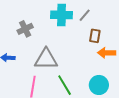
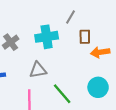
cyan cross: (61, 15) -> (47, 37), moved
gray triangle: (46, 59) -> (38, 70), size x0.7

